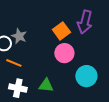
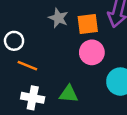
orange square: (61, 31) -> (88, 24), turned 30
gray star: (19, 36) -> (58, 18), moved

